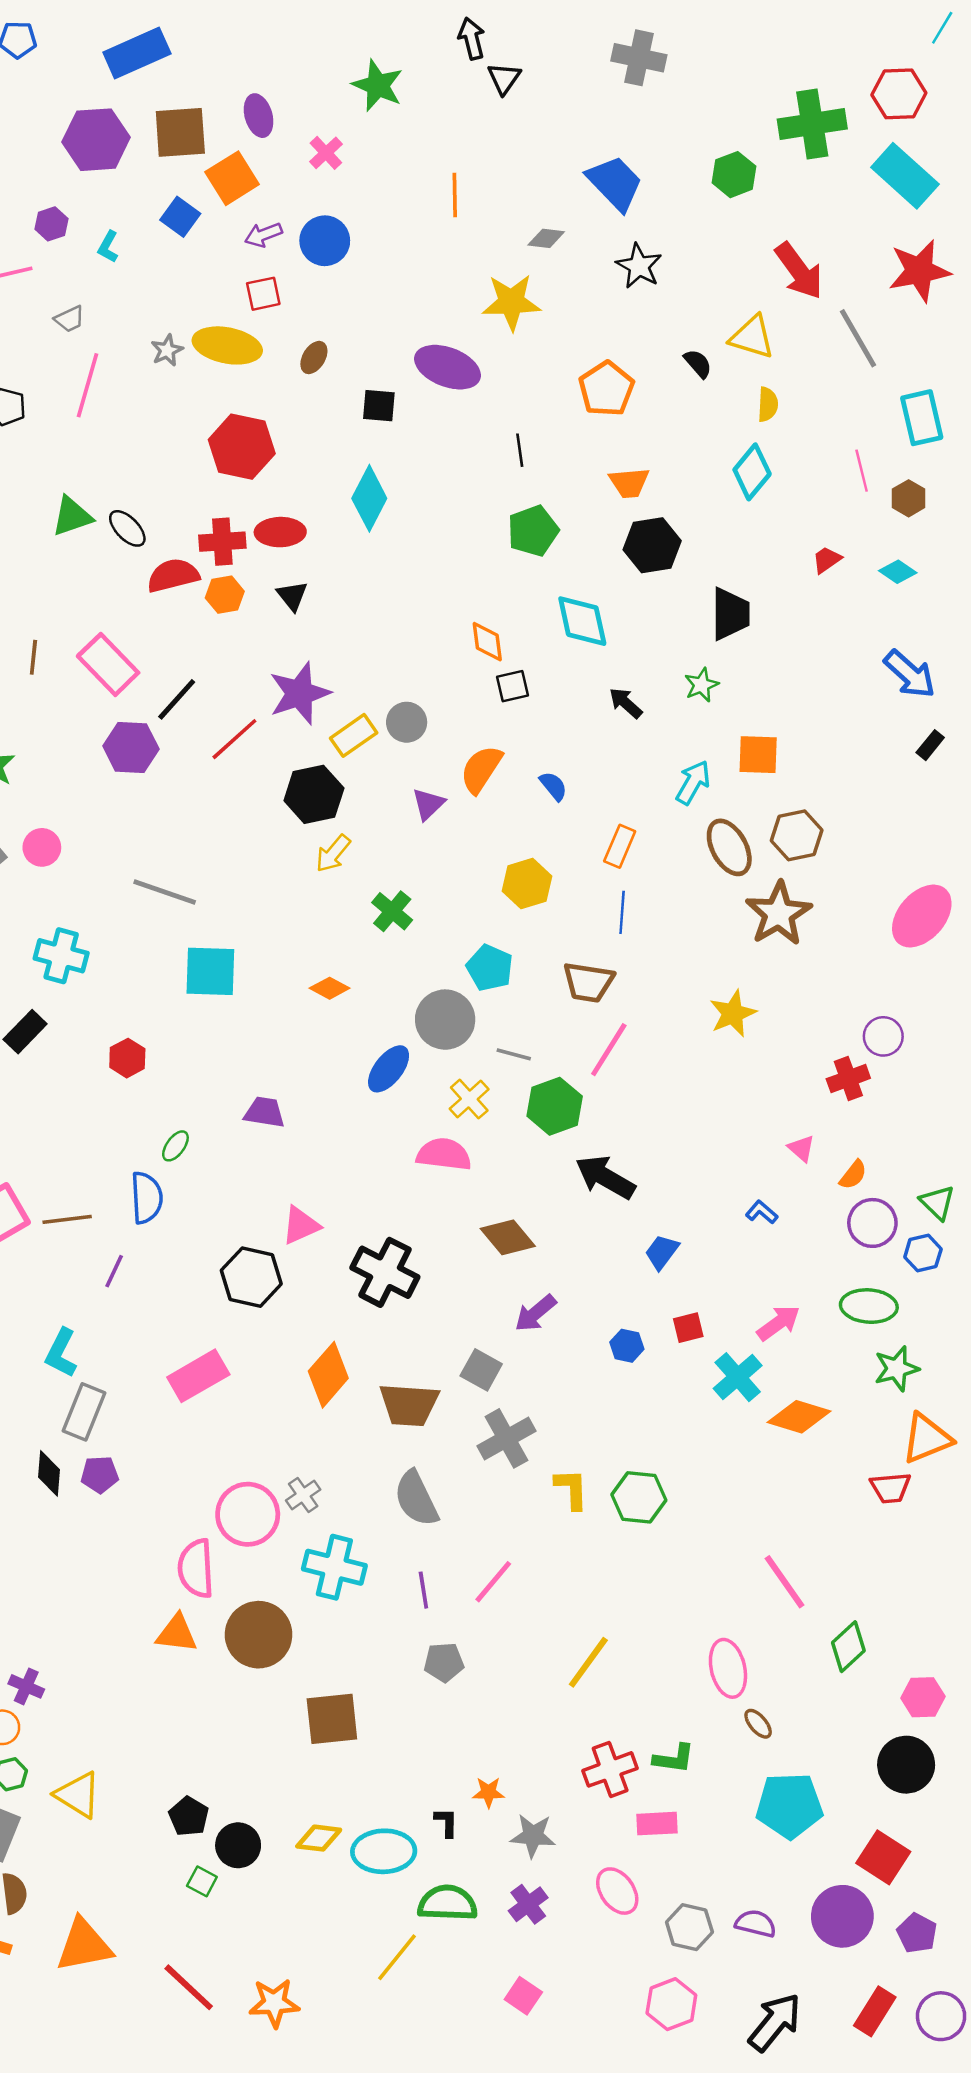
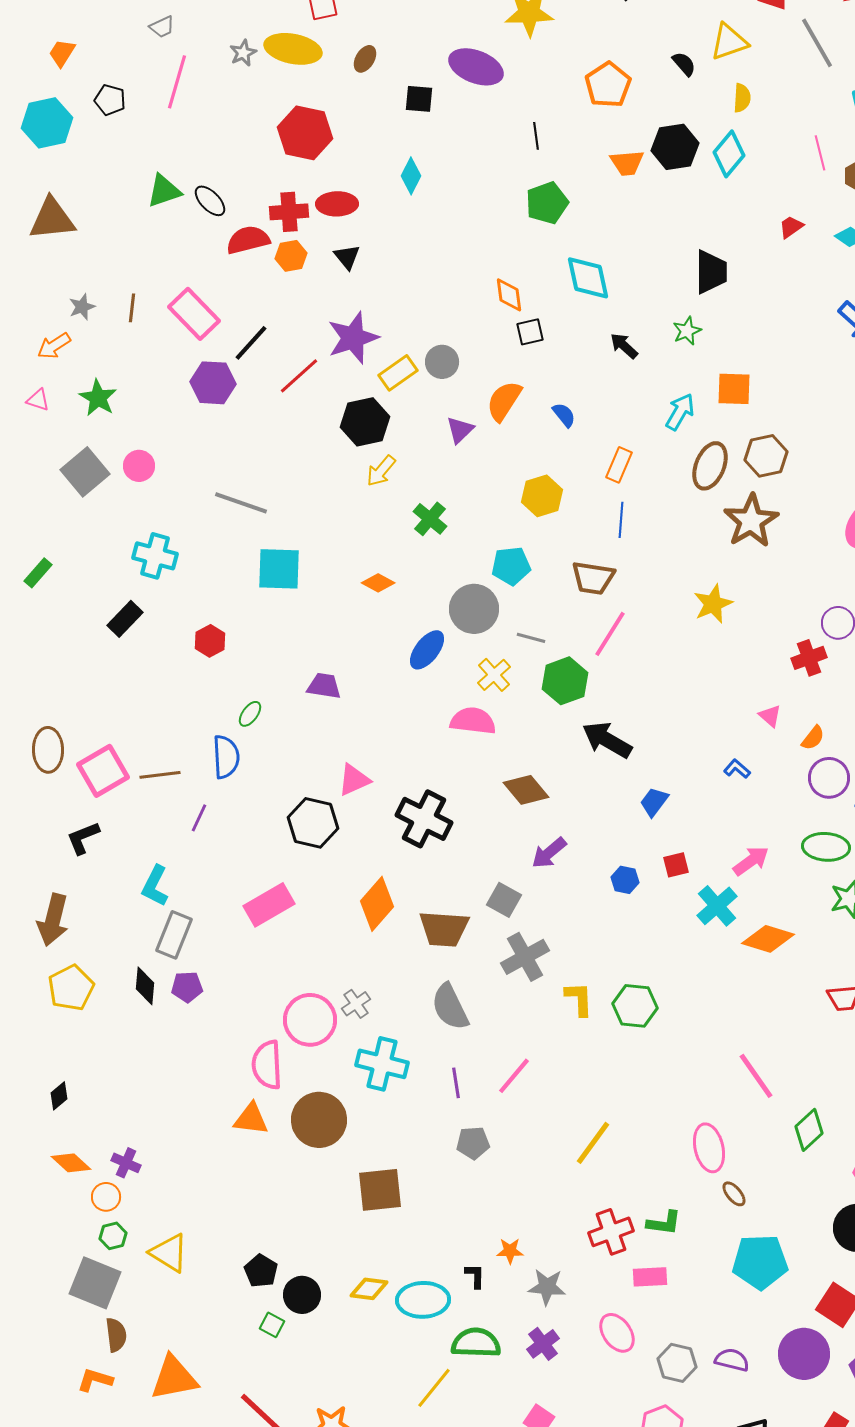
yellow triangle: (752, 337) -> (729, 42), turned -36
cyan diamond: (369, 498) -> (411, 176), size x0.7
black hexagon: (652, 545) -> (675, 147), moved
brown ellipse: (729, 847) -> (710, 466), turned 51
cyan pentagon: (490, 968) -> (511, 566), turned -30

